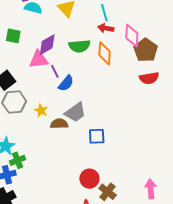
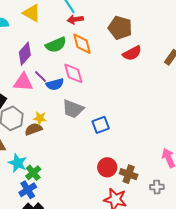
pink diamond: (132, 36) -> (73, 73), moved
pink triangle: (39, 59) -> (23, 82), moved, turned 30
blue semicircle: (66, 83) -> (55, 84), turned 54
gray trapezoid: (75, 112) -> (73, 109), turned 75
brown semicircle: (59, 124) -> (34, 129), moved

